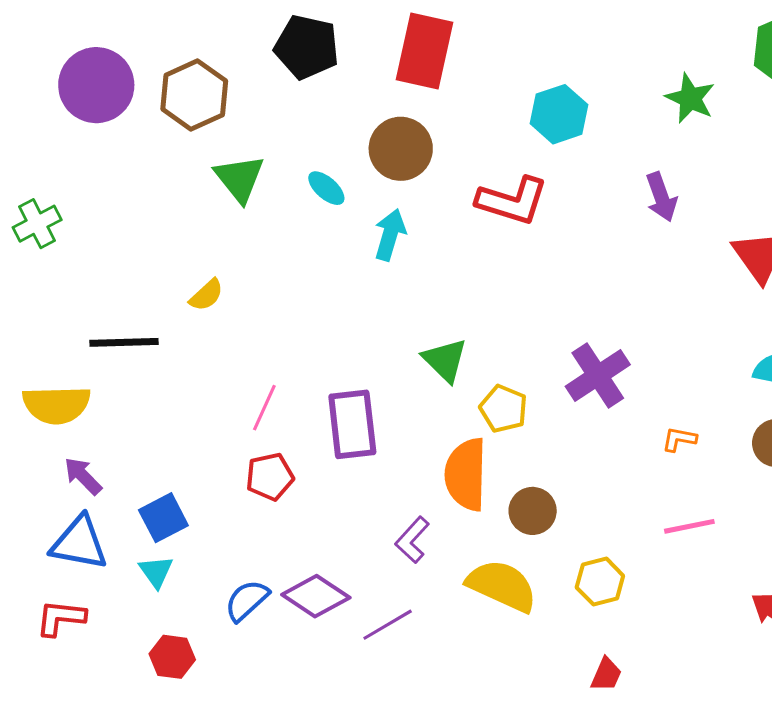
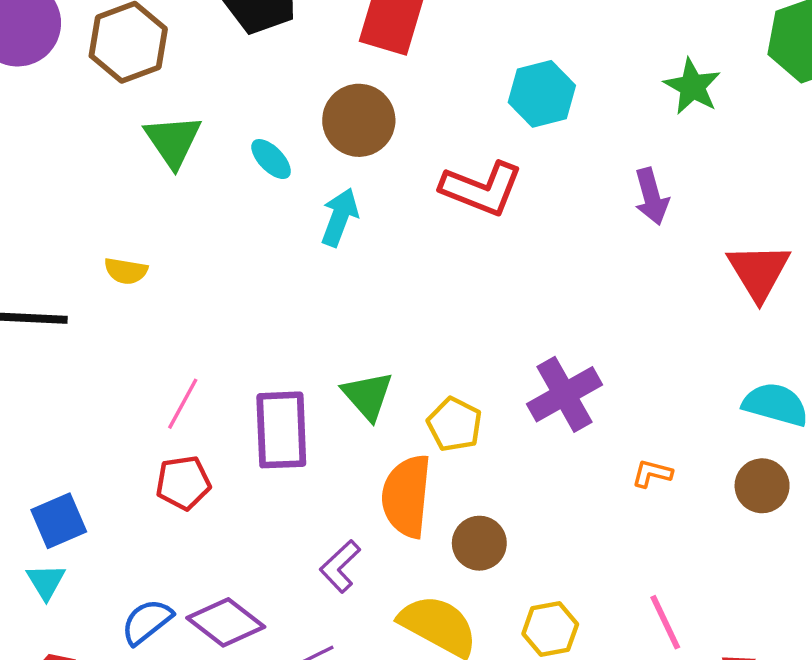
yellow semicircle: (206, 295) -> (126, 271), turned 48
green triangle: (445, 360) -> (368, 396), moved
pink line: (689, 526) -> (665, 622), moved, turned 72

